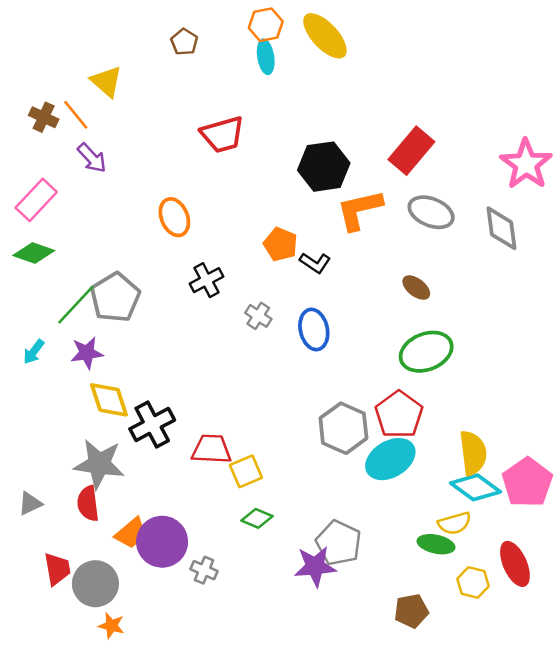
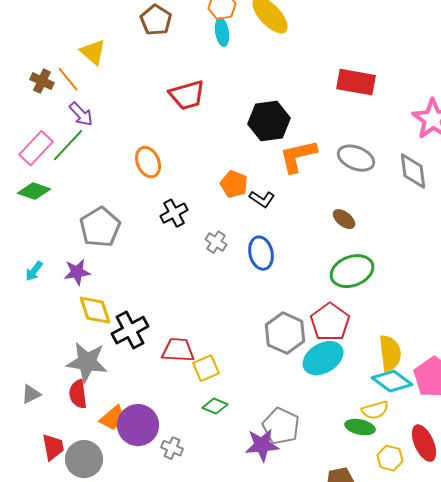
brown pentagon: (184, 42) -> (156, 20), size x1.4
red rectangle: (411, 151) -> (356, 82), moved, turned 60
green line: (76, 305) -> (68, 145), moved

